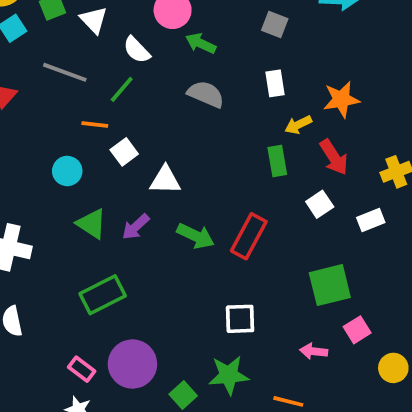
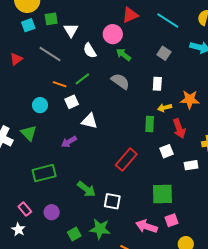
green line: (122, 89) -> (82, 79), moved
green triangle: (92, 224) -> (29, 133), moved
green arrow: (196, 236) -> (87, 189), moved
pink arrow: (314, 351) -> (147, 226), size x1.5
purple circle: (132, 364) -> (52, 212), size x0.6

